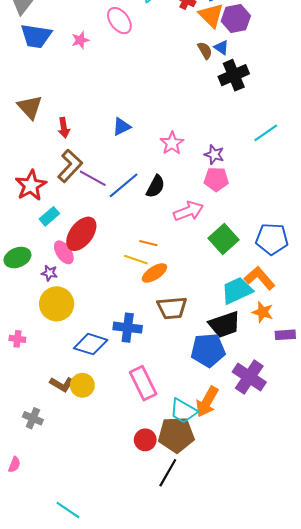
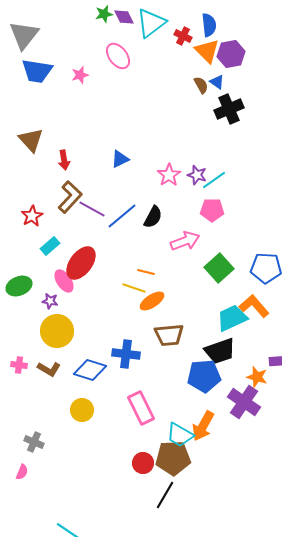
cyan line: (266, 133) -> (214, 180), moved
purple star: (214, 154) -> (197, 175), moved
red star: (31, 185) -> (32, 216), size x0.7
orange star: (263, 312) -> (257, 377), moved
brown L-shape: (62, 384) -> (49, 369), moved
pink semicircle: (14, 465) -> (22, 472), moved

